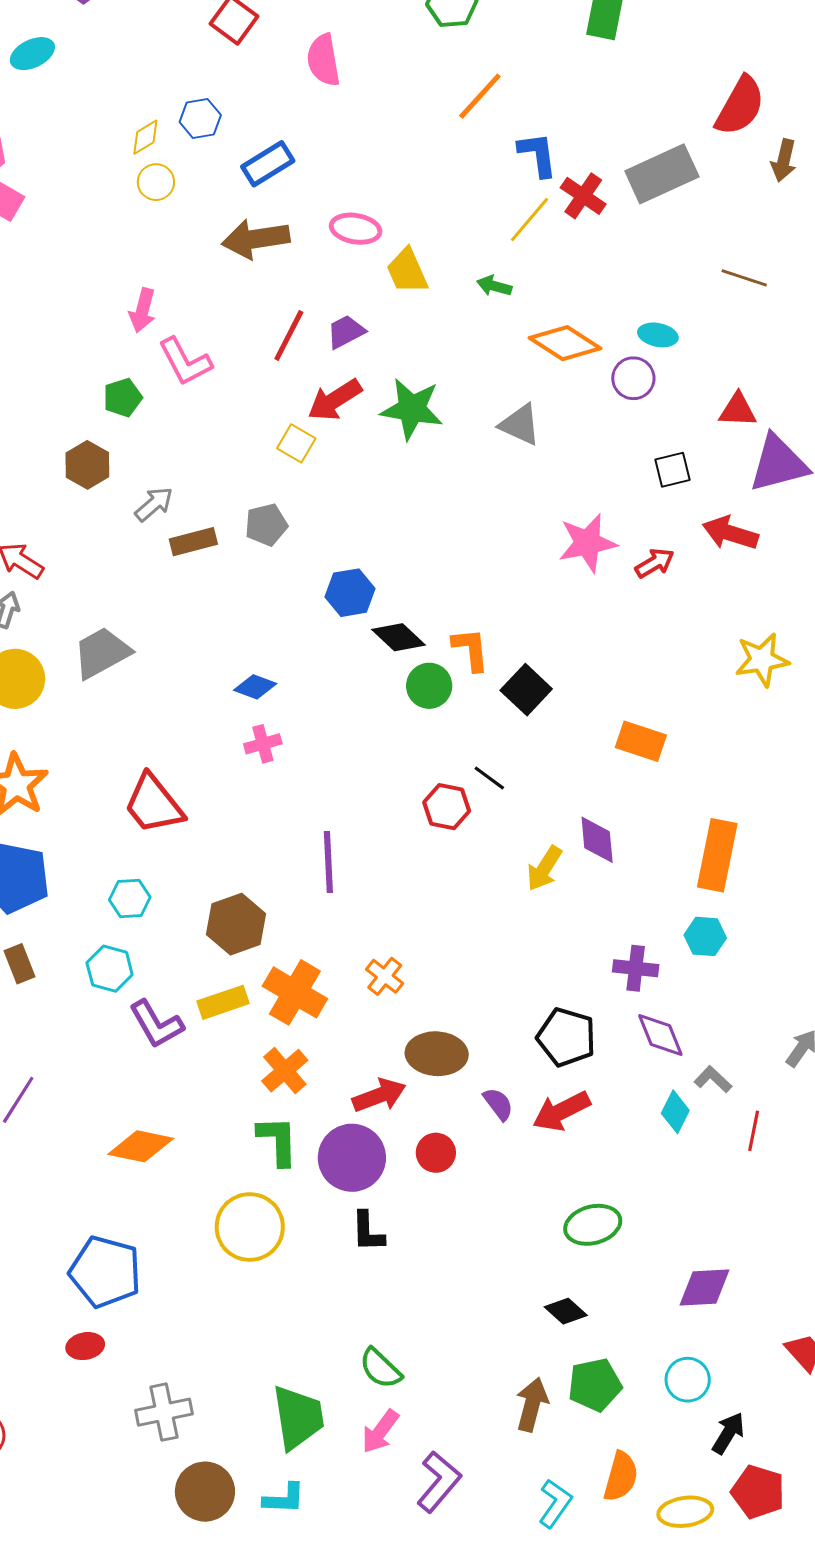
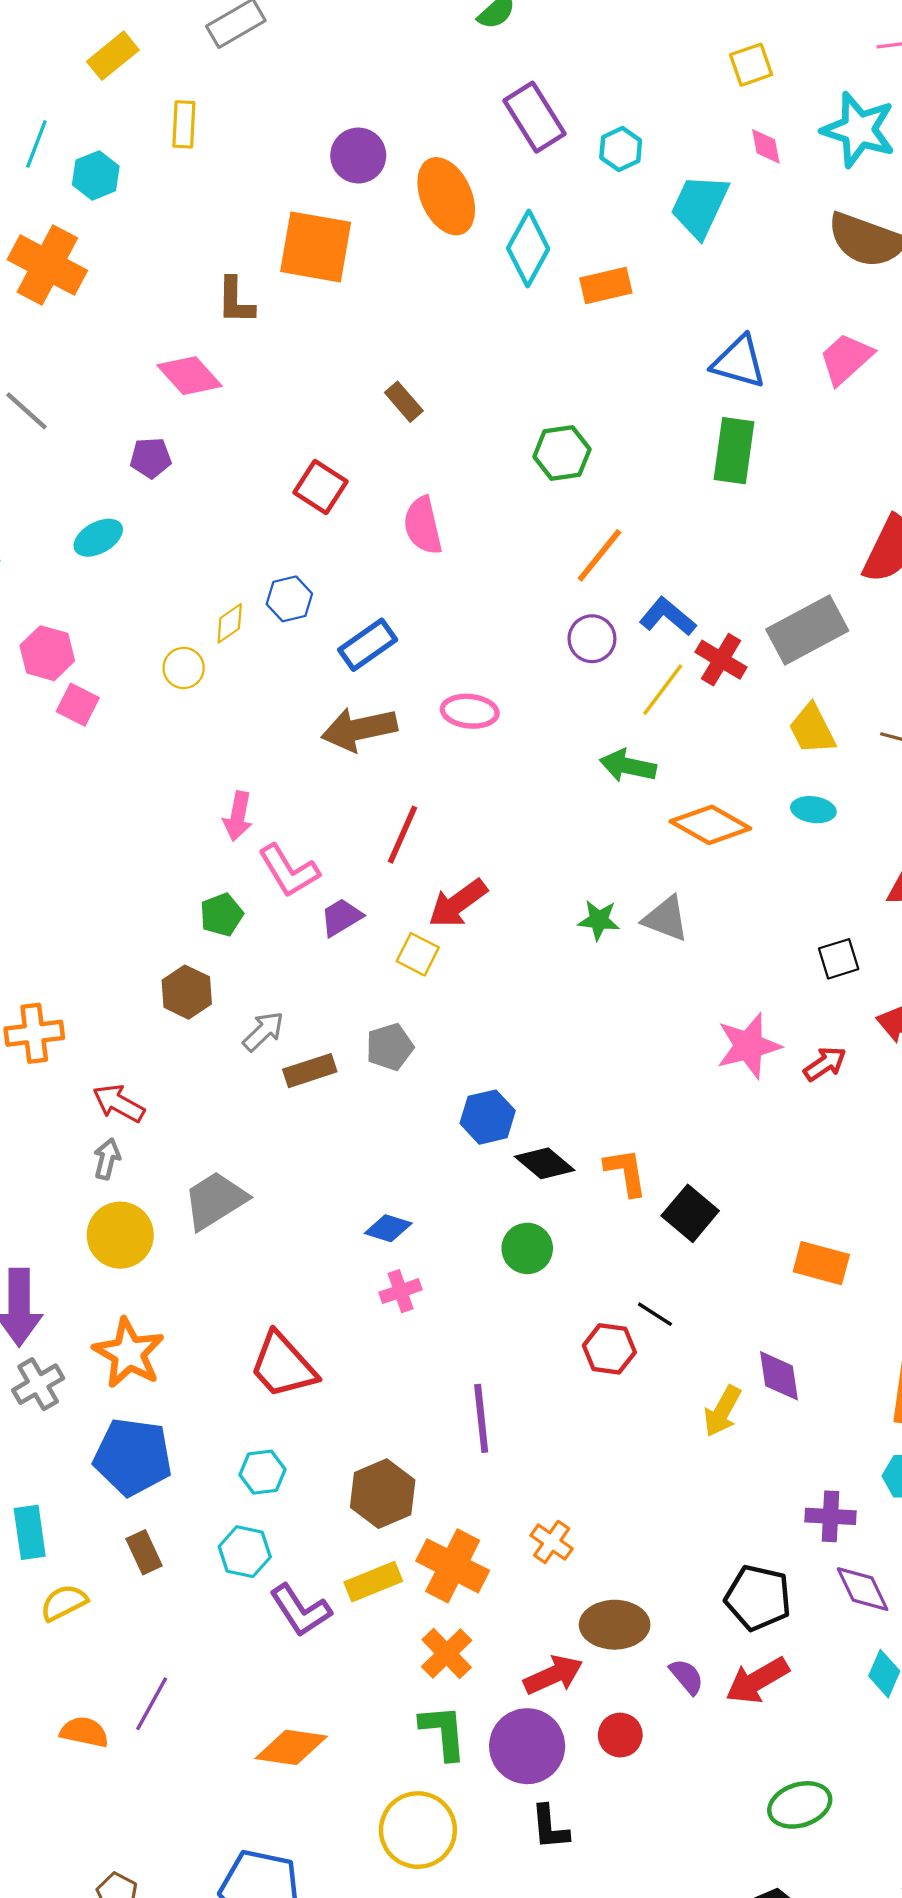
blue L-shape: (538, 154) -> (668, 617), turned -39
yellow circle: (156, 182) -> (184, 668), moved
yellow trapezoid: (407, 271) -> (812, 729), moved
green arrow: (494, 286) -> (628, 766), size x1.4
purple trapezoid: (346, 332) -> (341, 917), moved
purple circle: (633, 378) -> (592, 639), moved
green star: (412, 409) -> (599, 920), moved, size x0.6
green circle: (429, 686) -> (527, 1248), moved

